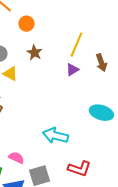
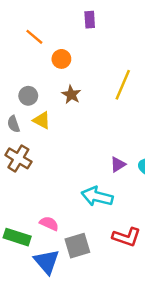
purple triangle: (72, 70) -> (118, 165), moved

